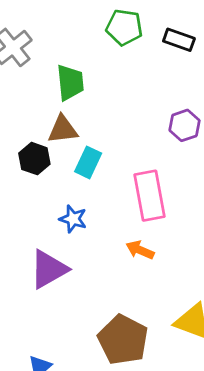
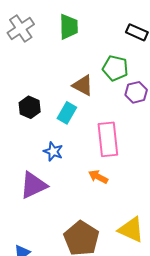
green pentagon: (124, 27) -> (115, 68), moved
green trapezoid: (70, 83) -> (69, 27), moved
brown triangle: (63, 129) -> (83, 85), moved, turned 30

